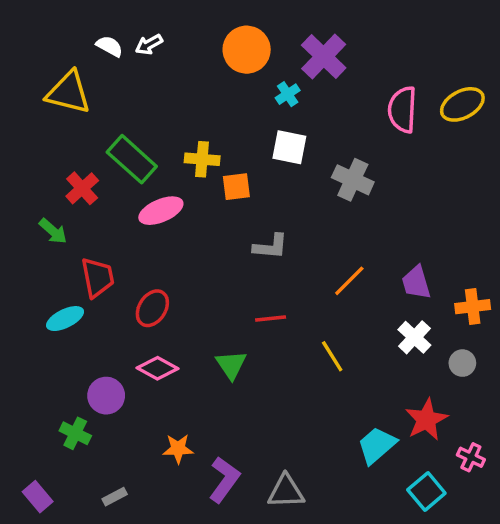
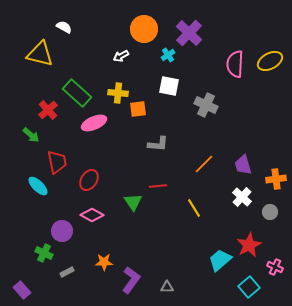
white arrow: (149, 44) -> (121, 56), moved
cyan ellipse: (65, 319) -> (38, 186), turned 70
green triangle: (231, 365) -> (133, 202), moved
gray triangle: (286, 492) -> (167, 287), size x0.6
gray rectangle: (115, 497) -> (67, 272), moved

